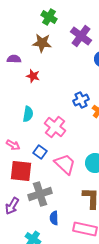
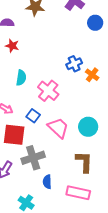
red star: (33, 76) -> (12, 46), moved

